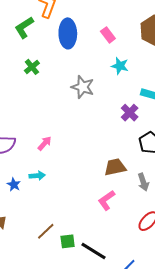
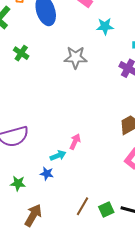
pink arrow: (45, 143) -> (75, 142), moved
blue star: (14, 185) -> (47, 174), moved

